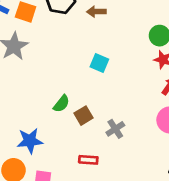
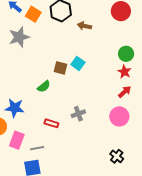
brown square: (84, 116) -> (60, 68), moved, turned 32
red rectangle: (88, 160) -> (51, 123), moved

